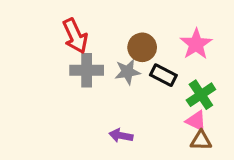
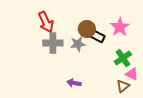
black rectangle: (163, 75) -> (97, 36), moved
pink triangle: (196, 121) -> (132, 74), moved
brown triangle: (201, 140) -> (123, 86), turned -40

